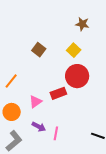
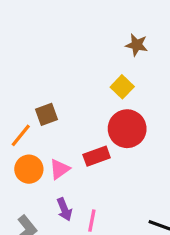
brown square: (39, 50) -> (47, 114), moved, turned 32
orange circle: (12, 112) -> (29, 169), moved
purple arrow: (39, 127) -> (64, 209), turned 40

